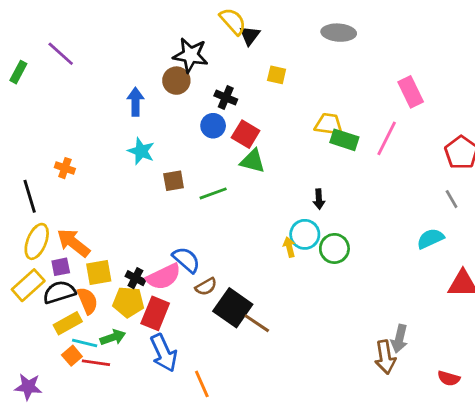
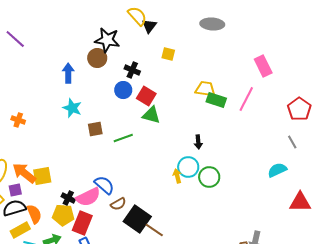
yellow square: (99, 272) -> (42, 176), moved

